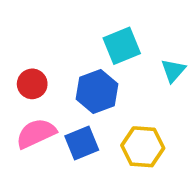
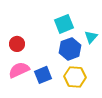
blue hexagon: (97, 91) -> (70, 49), moved

